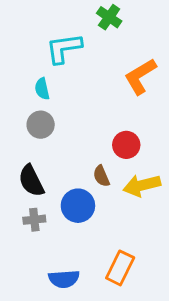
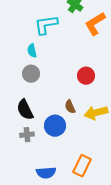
orange L-shape: (140, 76) -> (95, 24), moved
red circle: (126, 145) -> (86, 76), moved

